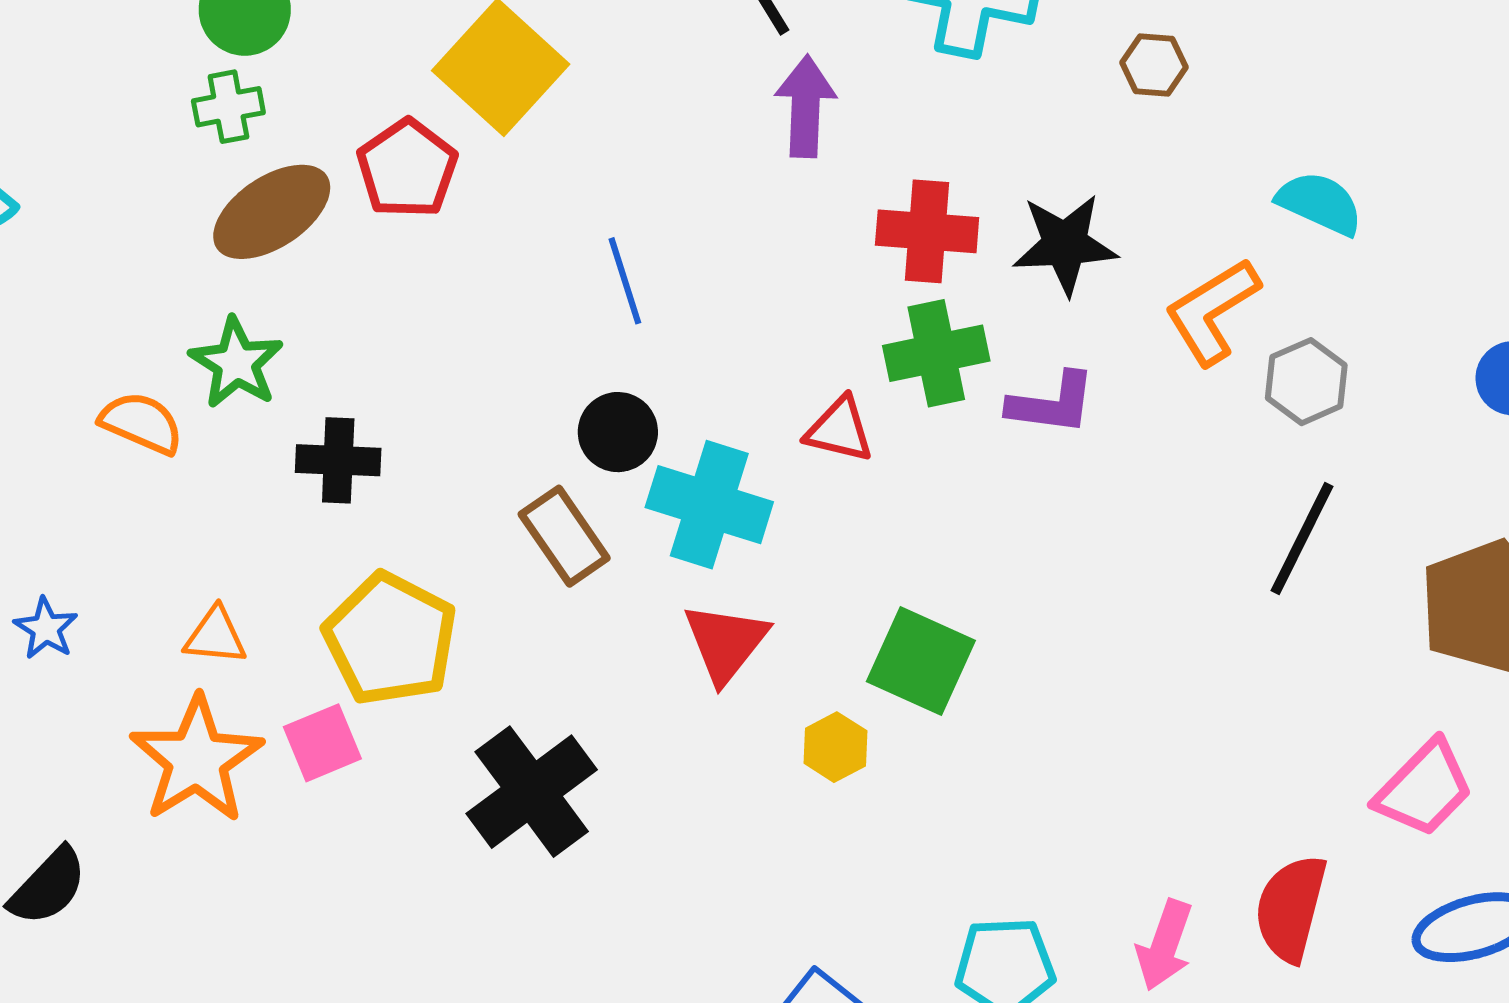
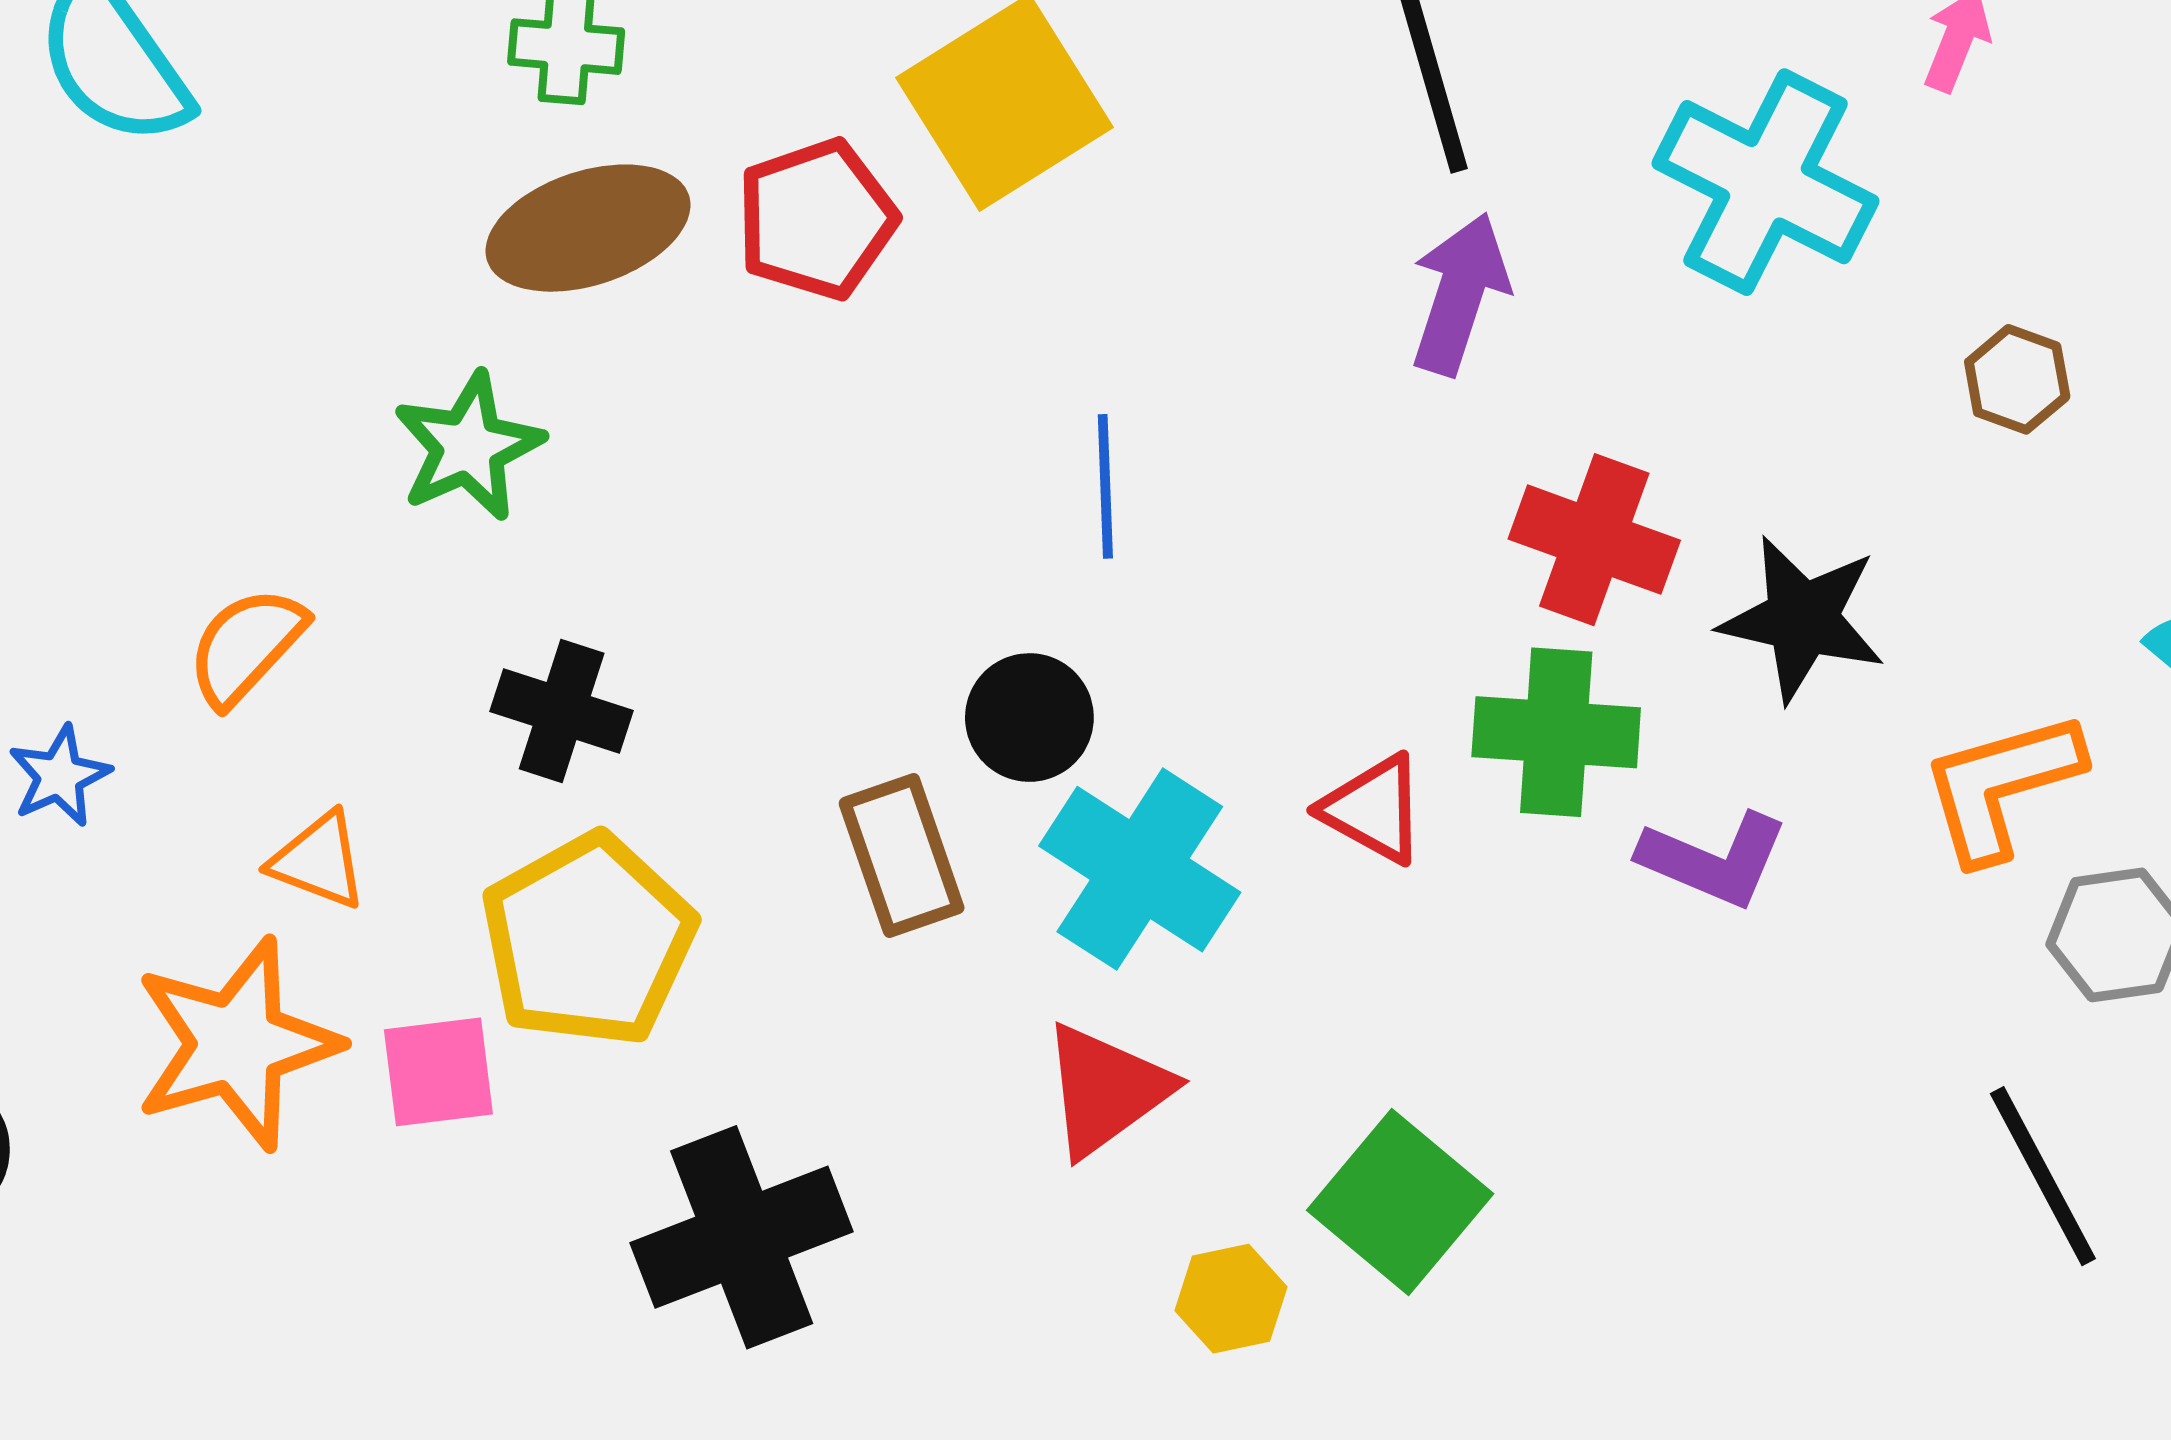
orange semicircle: (141, 423) -> (246, 646), moved, turned -86
black cross: (338, 460) -> (562, 711), moved
black line: (1302, 539) -> (2043, 1176), turned -70

